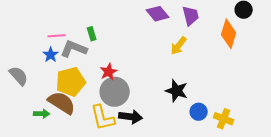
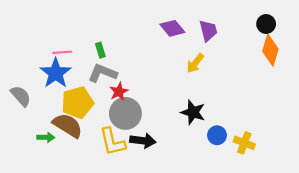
orange diamond: (229, 34) -> (270, 50), moved
gray L-shape: (74, 49) -> (103, 73), moved
blue star: (51, 55) -> (56, 73), size x1.8

